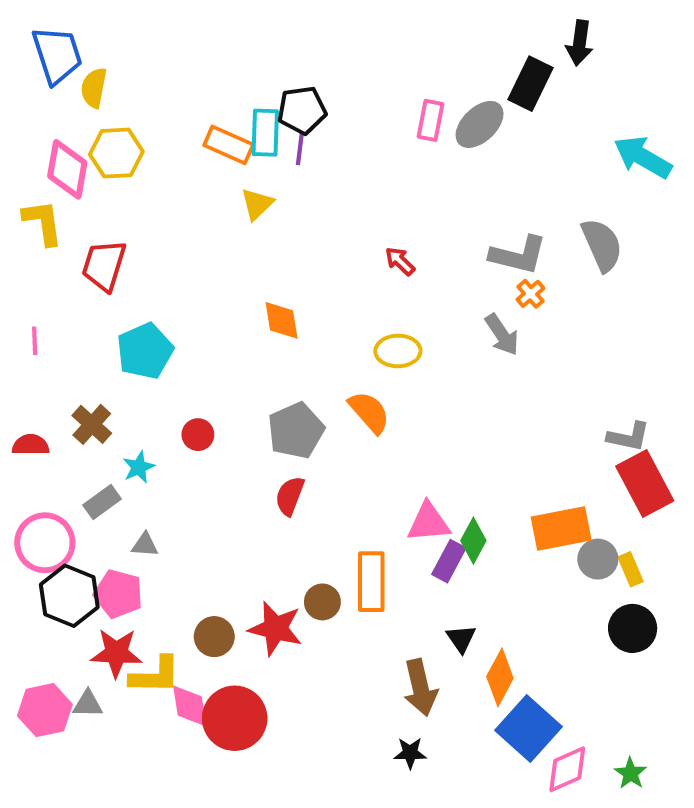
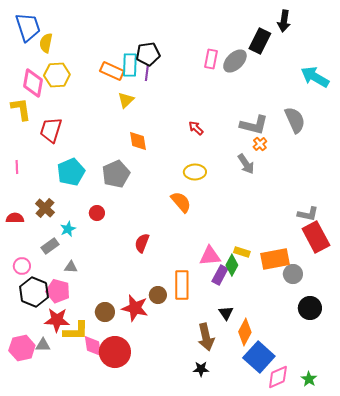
orange diamond: (282, 320) -> (138, 141), moved
gray pentagon: (296, 431) -> (116, 174), moved
pink circle: (45, 543) -> (22, 266), size x0.6
yellow rectangle: (631, 569) -> (242, 252), moved, turned -49

